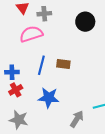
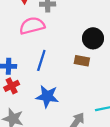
black circle: (85, 22) -> (93, 38), moved
brown rectangle: (63, 64) -> (82, 61), moved

